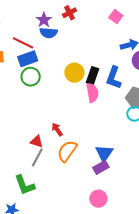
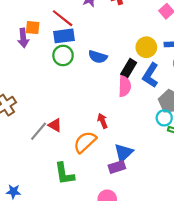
blue semicircle: (49, 33) -> (98, 57), moved
yellow circle: (74, 73) -> (146, 47), moved
red arrow: (57, 129) -> (103, 121), moved
gray line: (37, 157) -> (39, 131), moved
green L-shape: (25, 185) -> (64, 174), moved

